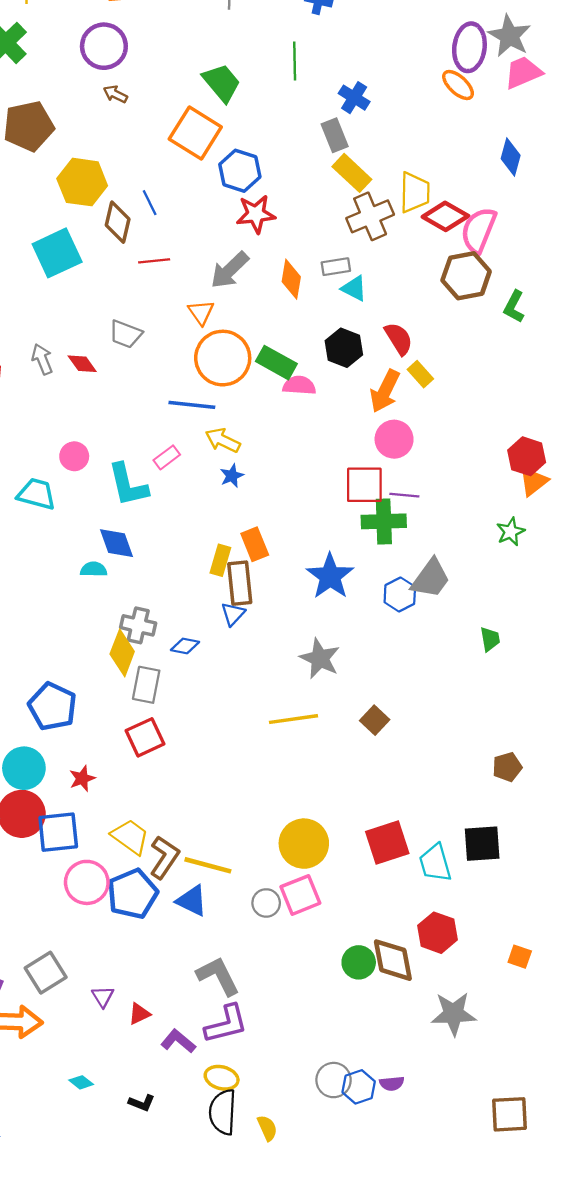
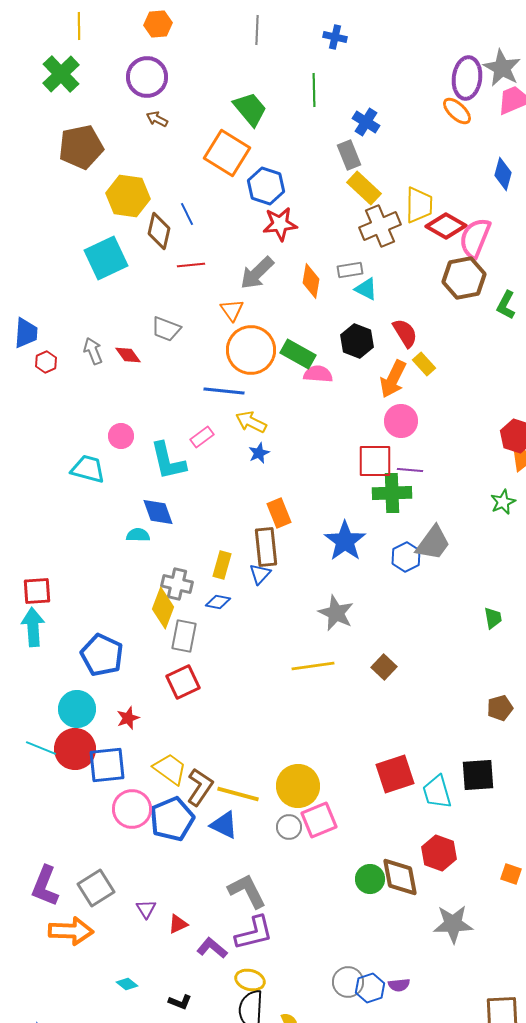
yellow rectangle: (220, 560) -> (222, 565), moved
green trapezoid: (490, 639) -> (493, 618), moved
yellow circle: (304, 844) -> (298, 786), moved

